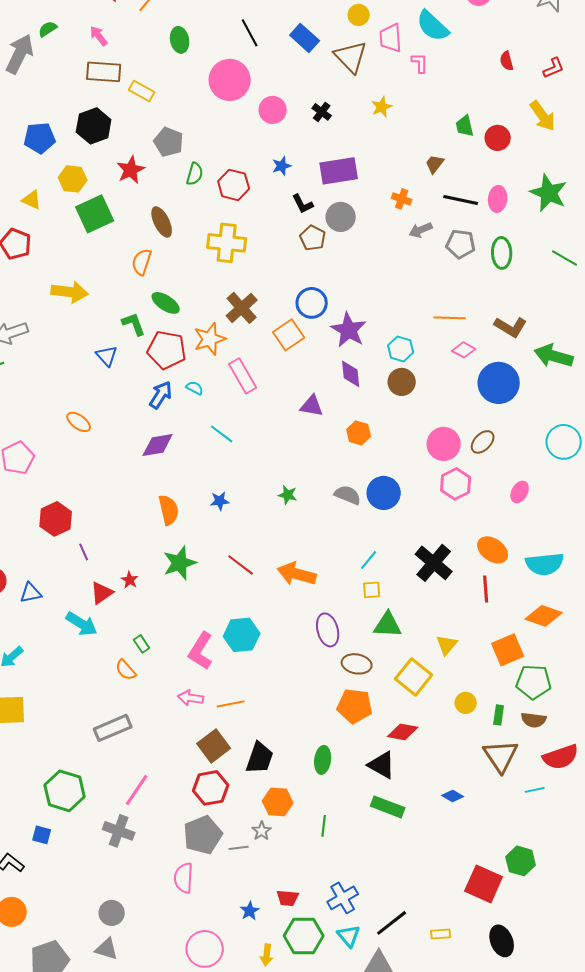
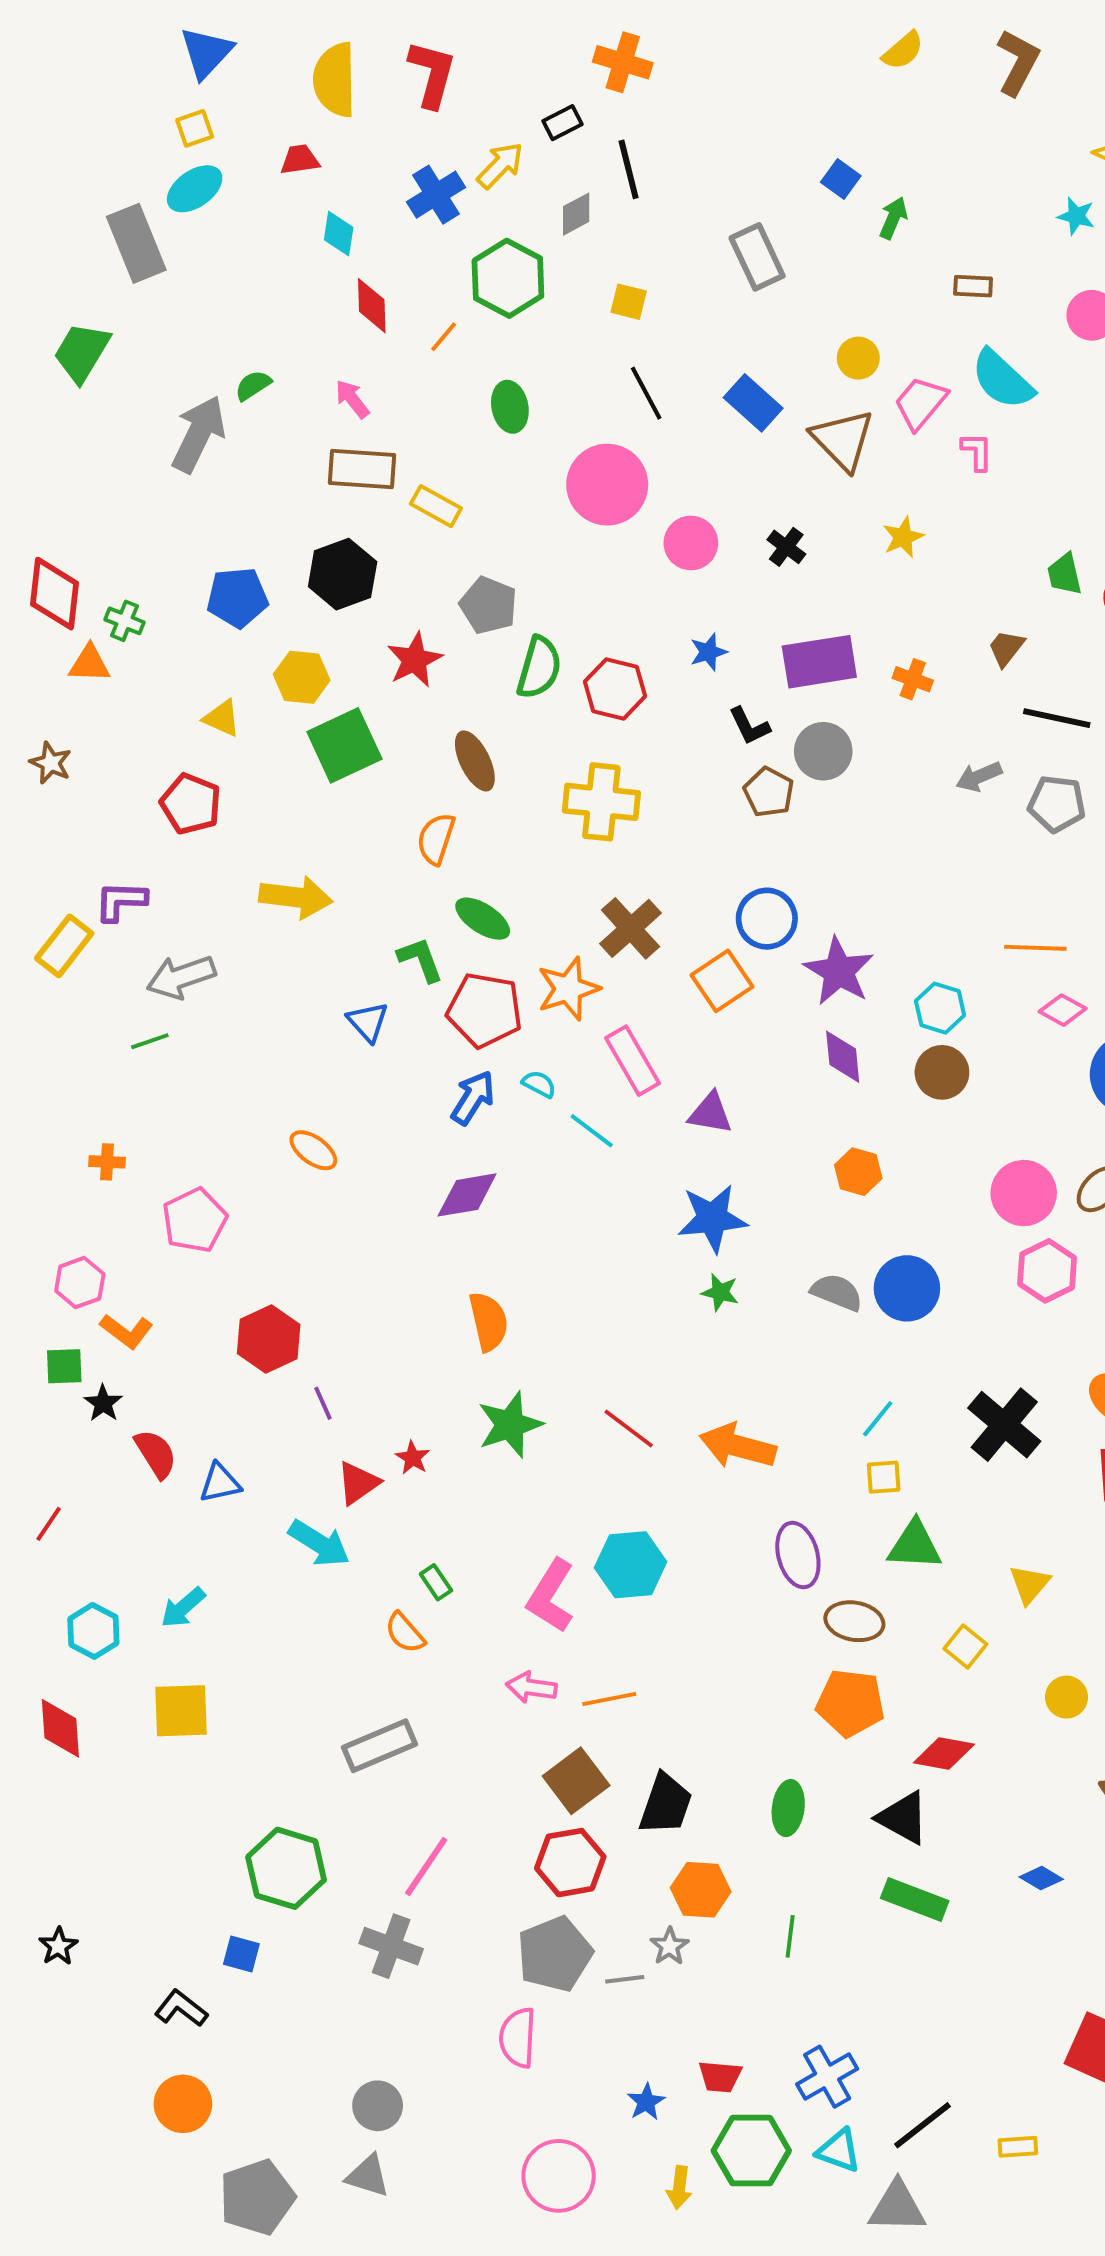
pink trapezoid: (391, 38) -> (921, 403), turned 44
green semicircle: (195, 174) -> (539, 668), size x1.4
orange cross: (402, 199) -> (913, 679), moved
purple triangle: (312, 406) -> (710, 1113), moved
cyan line: (222, 434) -> (592, 1131), moved
blue star: (220, 501) -> (712, 1218), moved, size x1.8
yellow square: (414, 677) -> (965, 1646), size x0.6
cyan triangle: (349, 936) -> (839, 2151), turned -30

